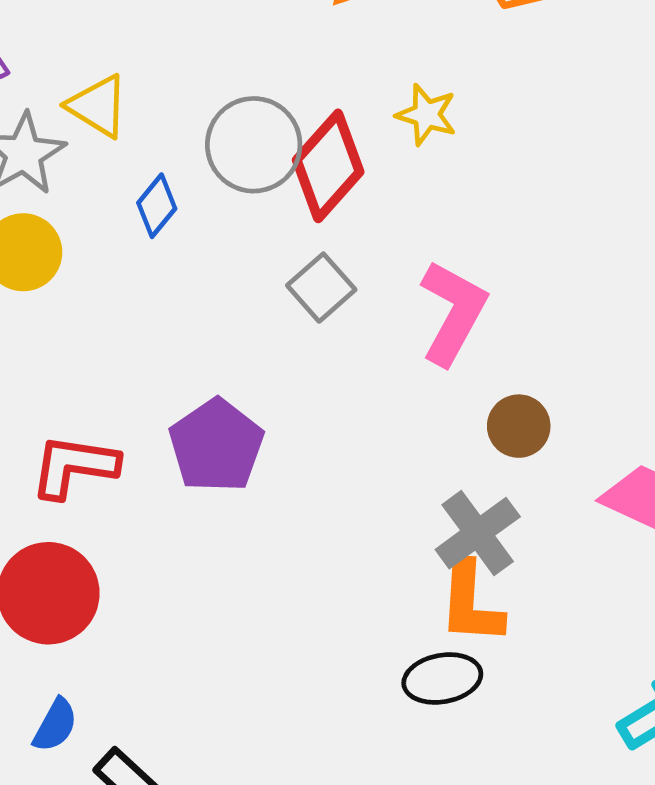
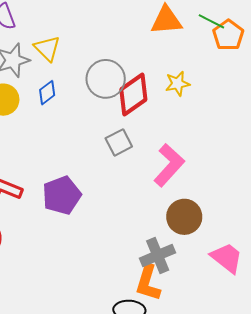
yellow star: (427, 115) -> (178, 84), turned 30
blue diamond: (157, 206) -> (47, 93), moved
brown circle: (519, 426) -> (184, 217), size x1.4

